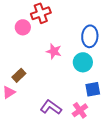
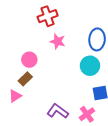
pink circle: (23, 27) -> (29, 60), moved
pink star: (54, 51) -> (58, 41), moved

